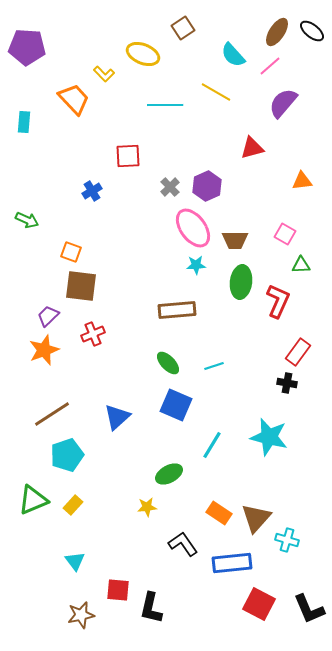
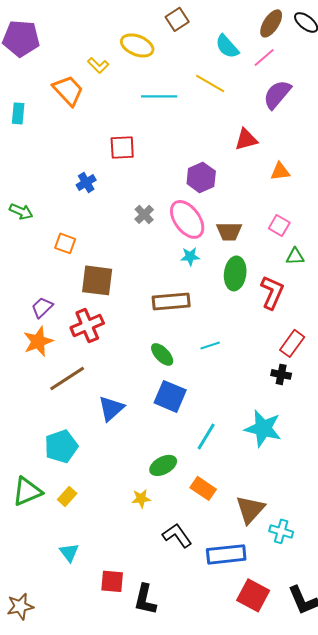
orange triangle: (302, 181) -> (280, 171), moved
gray cross: (170, 187) -> (144, 214), moved
brown square: (81, 286) -> (97, 280), moved
red cross: (93, 334) -> (87, 325), size x1.4
cyan line: (214, 366) -> (210, 345), moved
brown line: (52, 414) -> (67, 378), moved
orange rectangle: (219, 513) -> (203, 488), moved
brown star: (81, 615) -> (20, 606), moved

